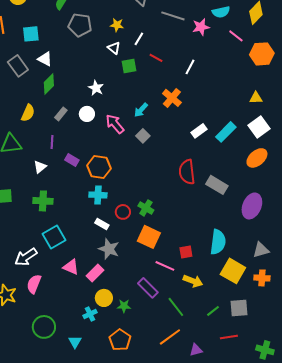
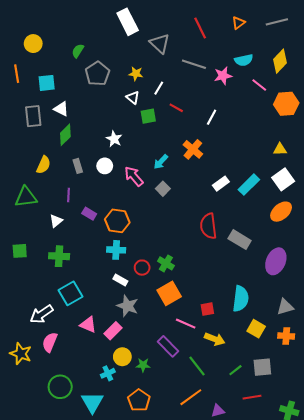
gray pentagon: (80, 25) -> (97, 74), turned 30
gray rectangle: (18, 66) -> (33, 116), turned 30
gray rectangle: (61, 114) -> (78, 166), turned -56
orange square: (149, 237) -> (169, 293), turned 35
yellow square: (233, 271) -> (256, 329), size x0.7
cyan triangle: (75, 342) -> (92, 402), size x1.6

